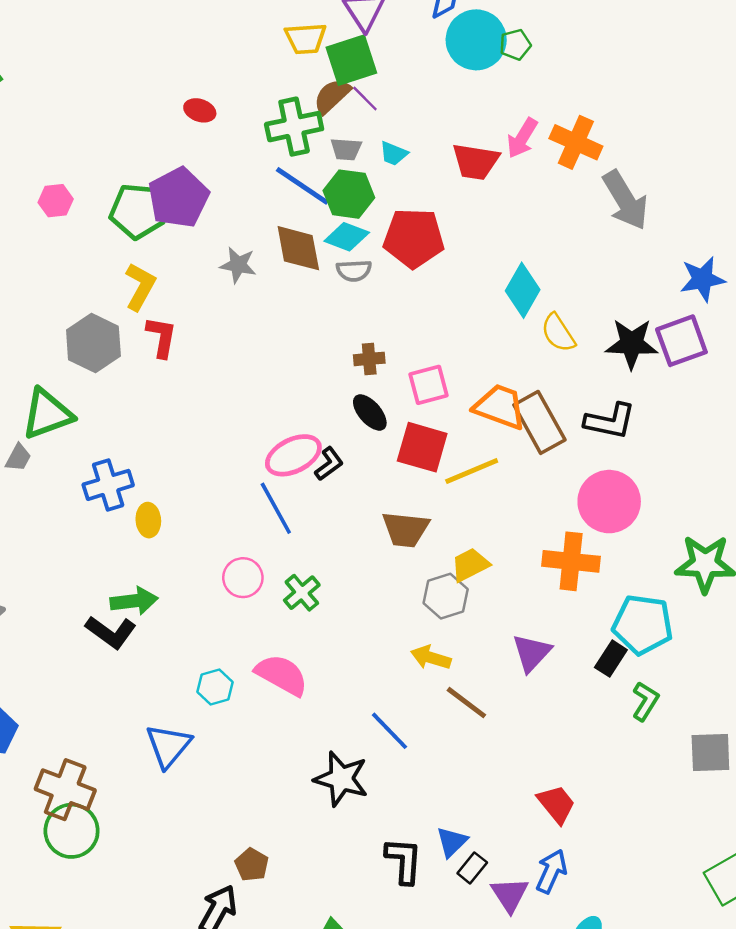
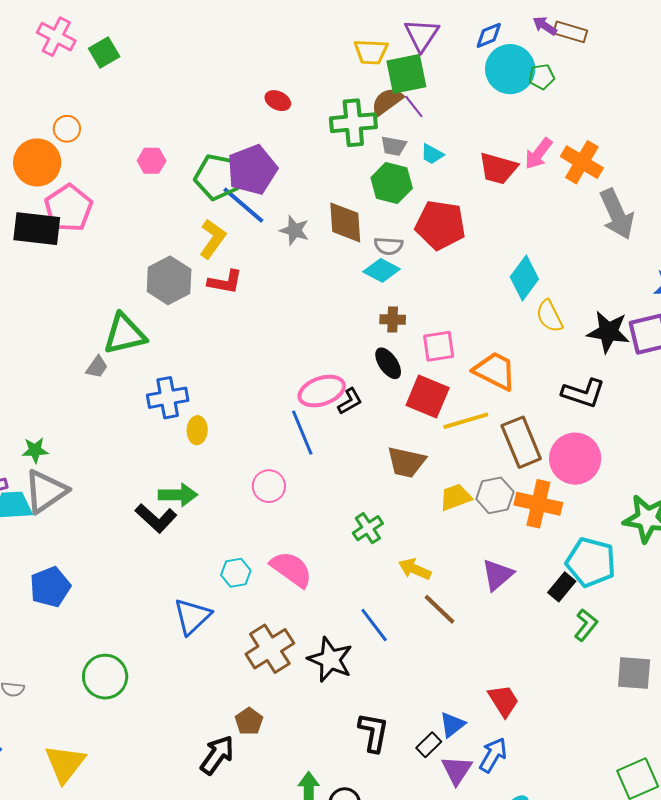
blue line: (302, 186) -> (243, 205), moved
cyan diamond: (347, 237) -> (382, 270), moved
red L-shape: (161, 337) -> (225, 282), turned 84
brown rectangle: (539, 422) -> (521, 442), moved
green cross: (302, 593) -> (368, 528), moved
gray hexagon: (446, 596) -> (495, 495), moved
brown cross: (65, 790) -> (270, 649), moved, turned 30
blue triangle: (452, 842) -> (452, 725), moved

